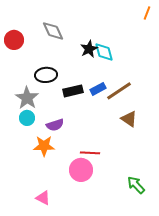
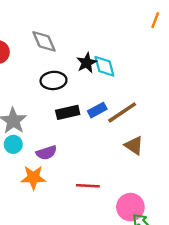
black ellipse: (46, 75) -> (53, 80), moved
pink circle: (81, 170) -> (130, 207), moved

